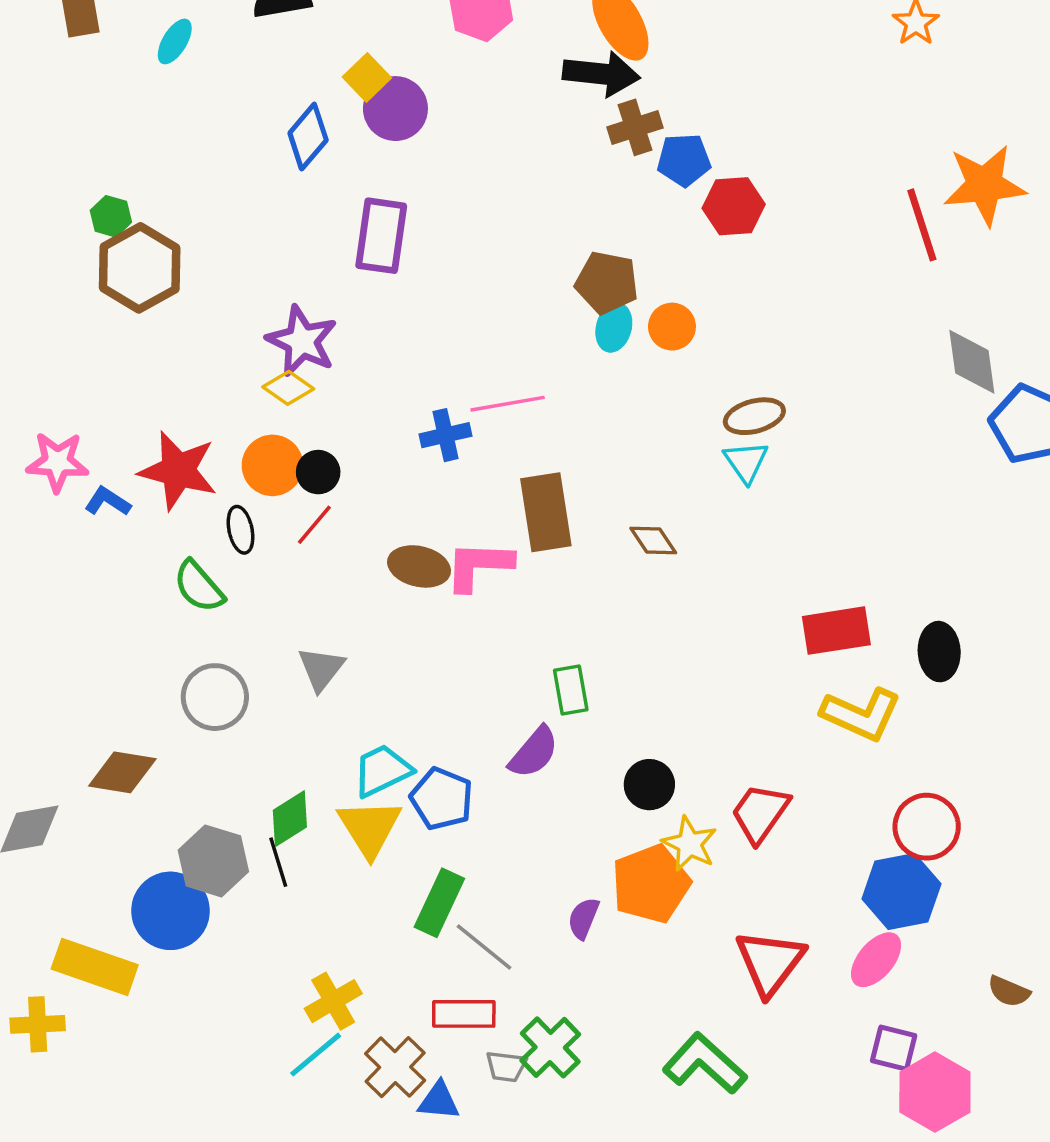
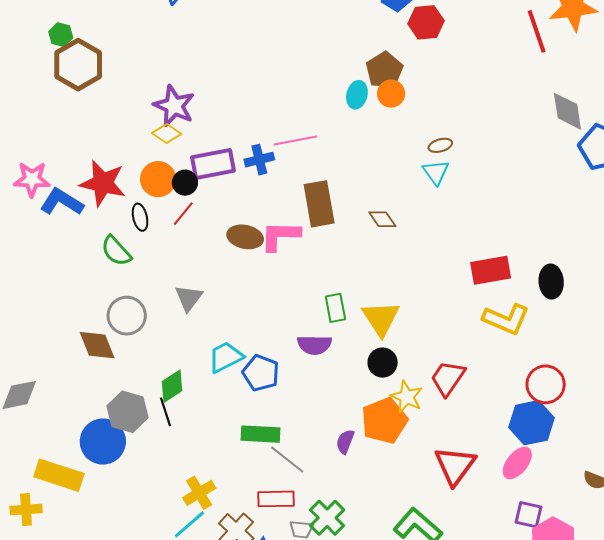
purple rectangle: (381, 236) -> (213, 164), moved, turned 72
brown pentagon: (607, 283) -> (384, 70), moved, turned 30
brown ellipse: (754, 416) -> (440, 145), size x0.7
blue L-shape: (108, 501) -> (62, 202), size x1.6
purple semicircle: (534, 752) -> (314, 345), turned 52
brown diamond: (122, 772) -> (97, 345), moved, turned 60
yellow triangle: (370, 828) -> (381, 318), moved
green rectangle: (439, 903) -> (260, 434), turned 69

